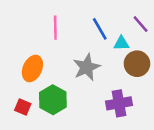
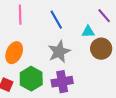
pink line: (55, 28) -> (20, 15), moved
blue line: (100, 29) -> (56, 20), moved
purple cross: (119, 103) -> (62, 82), moved

